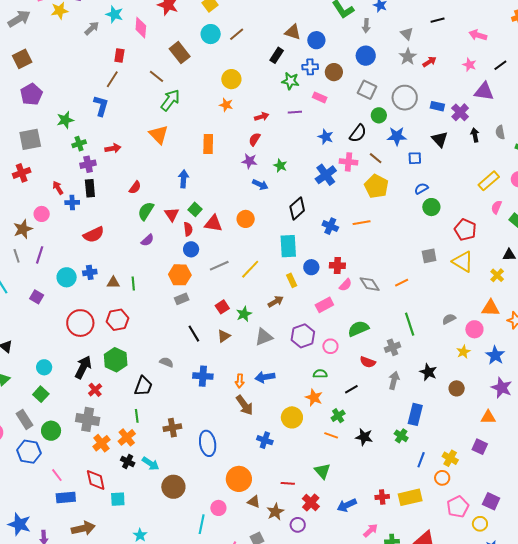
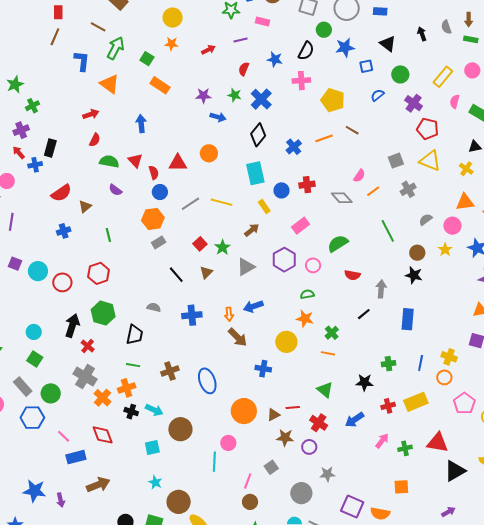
blue L-shape: (101, 106) -> (82, 61), moved
purple cross: (460, 112) -> (414, 103), moved
red semicircle: (254, 139) -> (244, 69), moved
orange rectangle: (208, 144) -> (160, 85), turned -48
red arrow: (113, 148) -> (91, 114), moved
brown line: (376, 158) -> (352, 130), moved
purple cross: (88, 164) -> (21, 130), moved
blue cross: (326, 175) -> (261, 99), moved
black rectangle: (90, 188) -> (50, 148), turned 30
green circle: (431, 207) -> (400, 74), moved
green square: (195, 209) -> (147, 59), moved
green semicircle: (146, 211) -> (109, 161), turned 78
blue cross: (330, 226) -> (294, 147), turned 35
purple semicircle: (147, 240) -> (115, 190), turned 88
yellow line: (250, 269) -> (221, 202), turned 70
cyan circle: (67, 277) -> (38, 271), moved
brown triangle: (113, 283) -> (85, 206), moved, turned -32
pink semicircle: (345, 285) -> (359, 176), moved
red circle: (80, 323) -> (62, 282), size x0.7
gray cross: (393, 347) -> (408, 189), moved
brown circle: (457, 388) -> (417, 253), moved
black line: (351, 389) -> (364, 314), moved
green line: (137, 416) -> (133, 365), turned -64
gray cross: (88, 419) -> (85, 377), turned 30
green cross: (401, 436) -> (388, 364), moved, turned -32
orange cross: (127, 437) -> (127, 388), turned 30
black star: (364, 437) -> (364, 382), moved
cyan square: (118, 499) -> (152, 447), moved
brown triangle: (254, 502) -> (273, 415), moved, turned -40
brown star: (275, 512) -> (285, 438), turned -30

